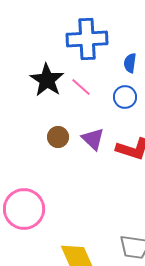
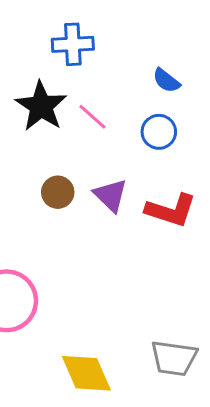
blue cross: (87, 39) -> (73, 44), moved, size x0.7
blue semicircle: (130, 63) -> (166, 81), turned -60

